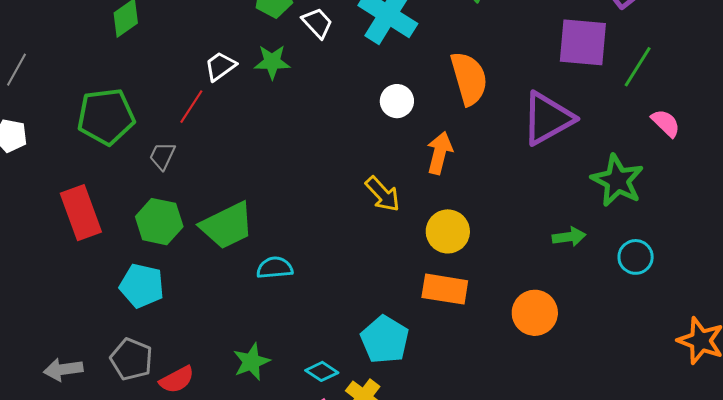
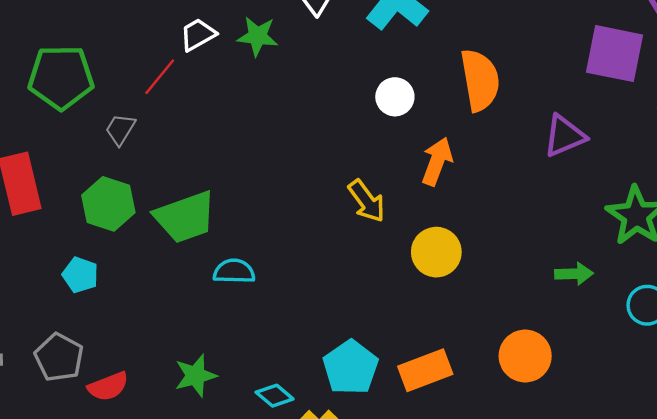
purple triangle: (548, 118) -> (565, 136), size x0.7
cyan pentagon: (142, 286) -> (80, 275), size x0.7
orange rectangle: (445, 289) -> (425, 370), moved, turned -36

